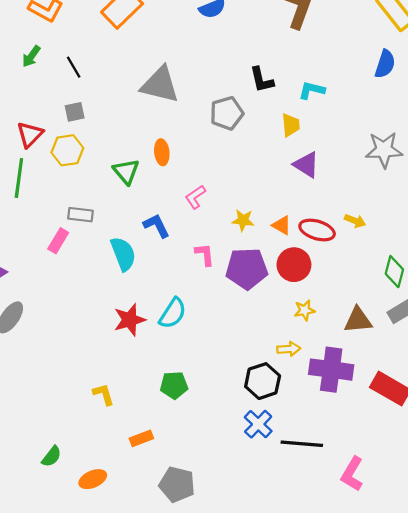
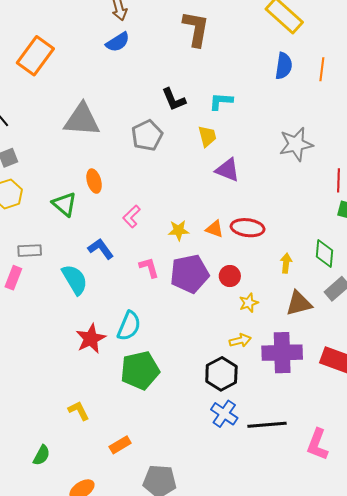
yellow arrow: (355, 221) -> (286, 263), moved, turned -96
red circle: (294, 265) -> (230, 276), moved, size x0.7
green pentagon: (174, 385) -> (140, 370), moved, size x1.5
green semicircle: (52, 456) -> (42, 455), moved

